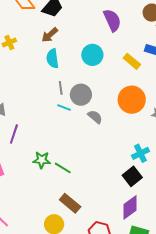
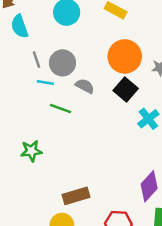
green line: (63, 168) -> (61, 108), moved
black square: (132, 176) -> (126, 90), moved
brown rectangle: (70, 203) -> (76, 196), turned -45

